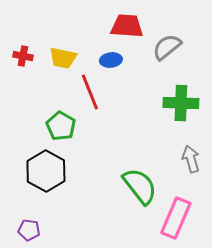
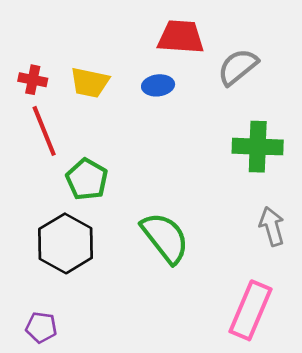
red line: (90, 92) -> (44, 131), moved
green semicircle: (140, 186) -> (165, 238), moved

